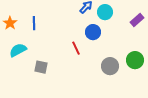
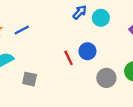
blue line: (34, 23) -> (22, 30), turned 64
blue circle: (93, 32) -> (87, 51), moved

